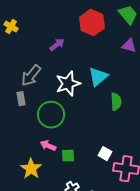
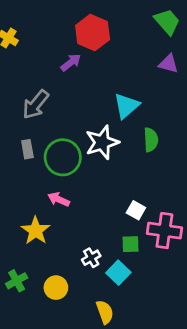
red hexagon: (92, 23) -> (93, 33), moved
white star: (68, 84) -> (102, 142), moved
gray rectangle: (21, 99) -> (27, 149), moved
green square: (68, 156) -> (131, 244), moved

